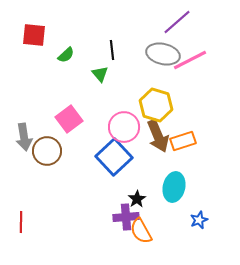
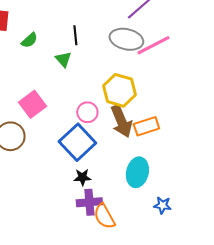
pink circle: (124, 127) -> (87, 112), size x0.7
black star: (137, 199) -> (82, 177), moved, turned 30
blue star: (199, 220) -> (162, 205), turned 30

